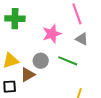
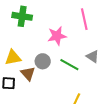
gray triangle: (82, 39) -> (93, 57), moved
brown triangle: (28, 75) -> (28, 74), turned -49

